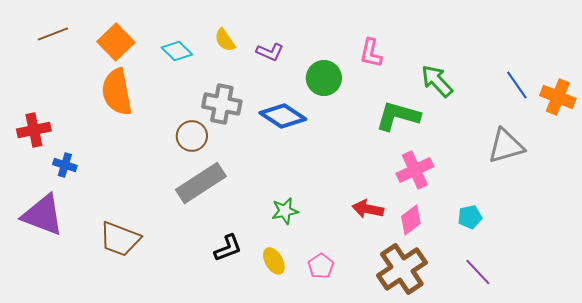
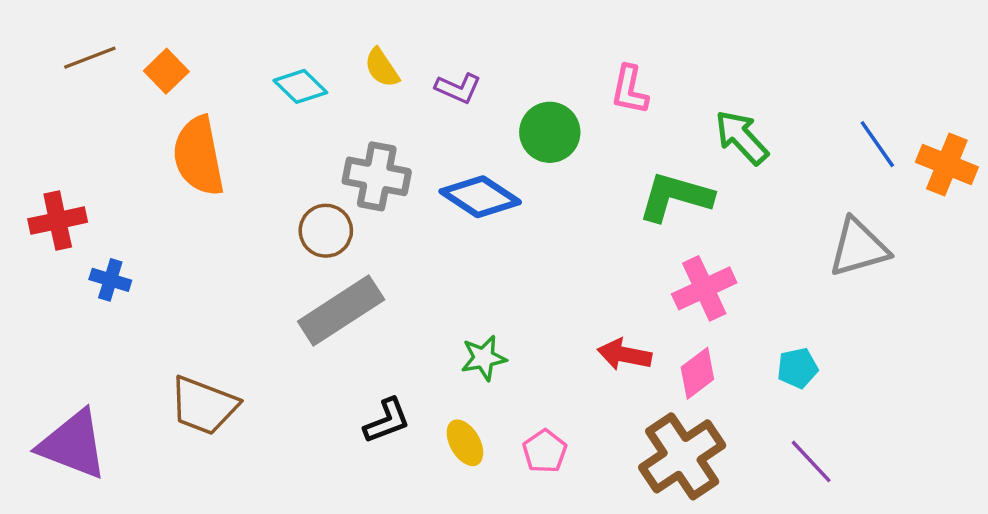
orange square: (116, 42) -> (166, 71), moved, size x0.7
purple triangle: (43, 215) -> (73, 445), moved

